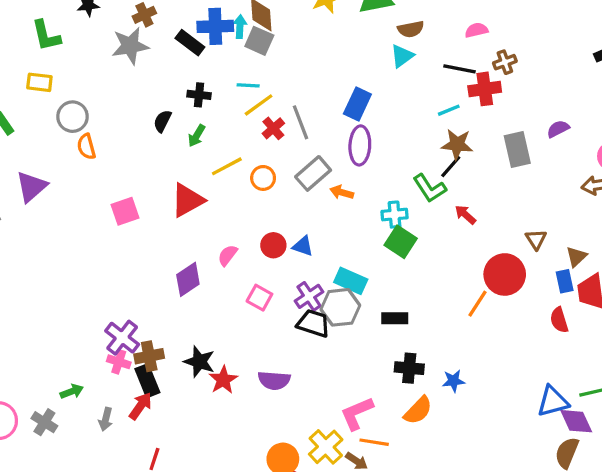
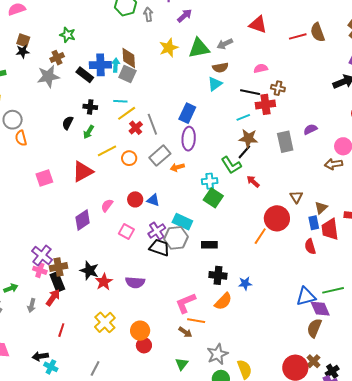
brown cross: (505, 62) -> (278, 88), turned 32
orange arrow: (342, 192) -> (177, 167), turned -32
yellow cross: (326, 447) -> (105, 322), moved

